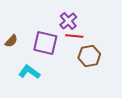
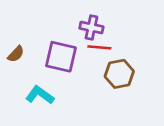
purple cross: (68, 21) -> (91, 27), turned -36

